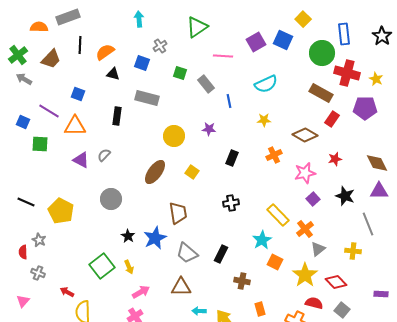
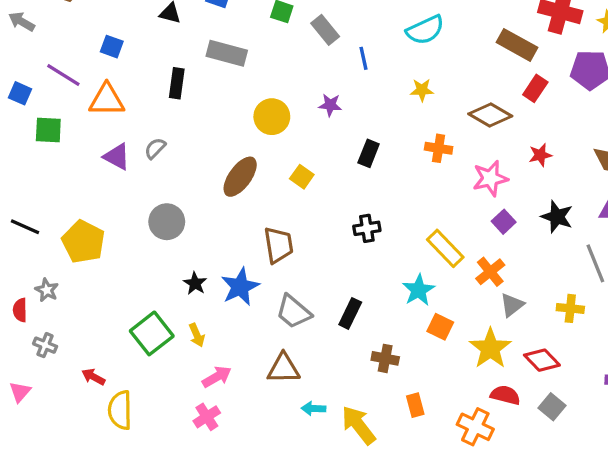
orange cross: (274, 155) -> (439, 148), turned 35

